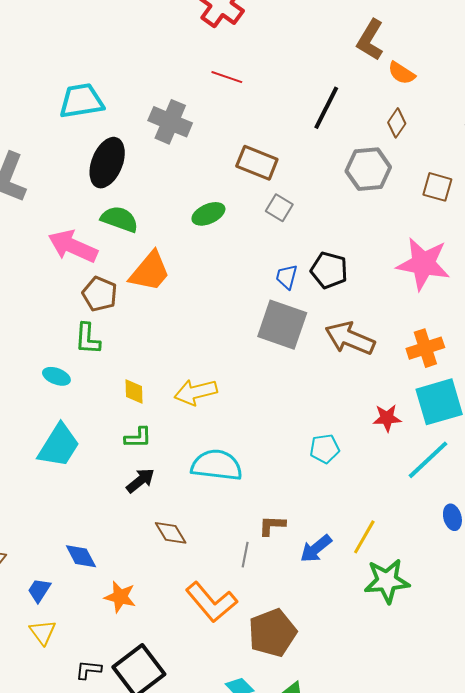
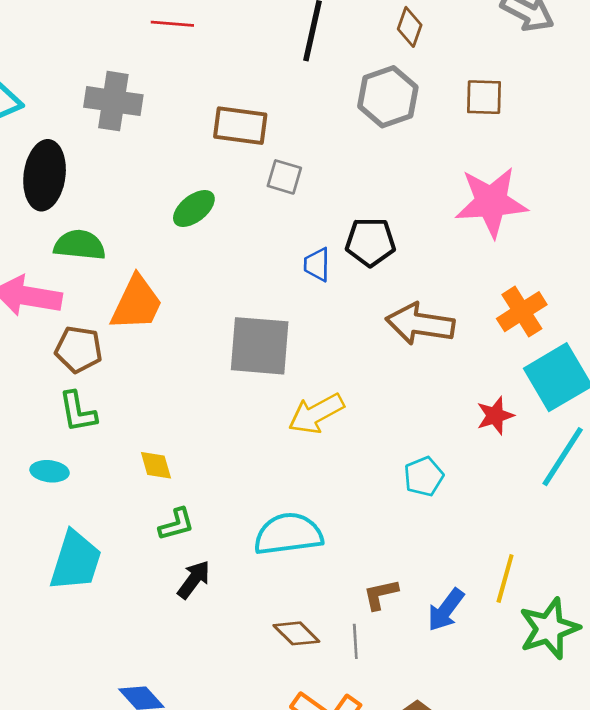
gray square: (282, 325) -> (260, 346), moved
yellow arrow: (196, 392) -> (316, 414), moved
brown diamond: (171, 533) -> (296, 633), moved

